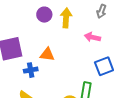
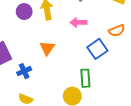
orange triangle: (47, 54) -> (47, 48), moved, turned -49

